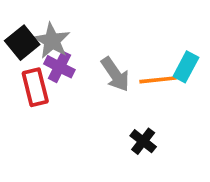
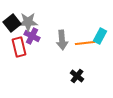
gray star: (52, 41) -> (28, 22), turned -30
gray arrow: (115, 74) -> (62, 40), turned 30

